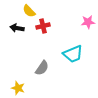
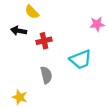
red cross: (43, 26) -> (44, 41), moved
gray semicircle: (42, 68) -> (46, 75), turned -49

